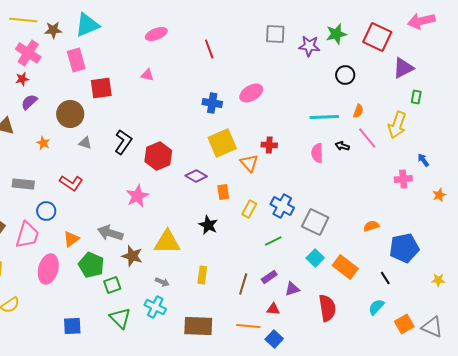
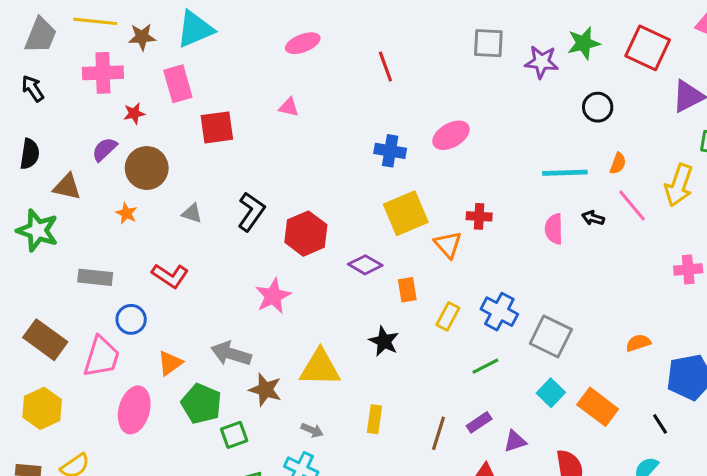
pink cross: (28, 53) -> (103, 73), turned -35
red star: (22, 79) -> (134, 113), moved
brown circle: (70, 114) -> (147, 168), moved

